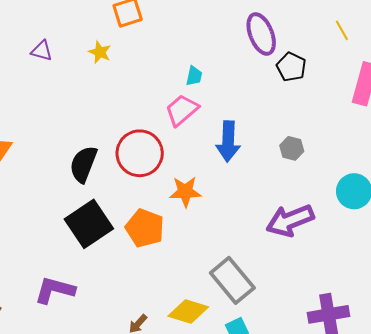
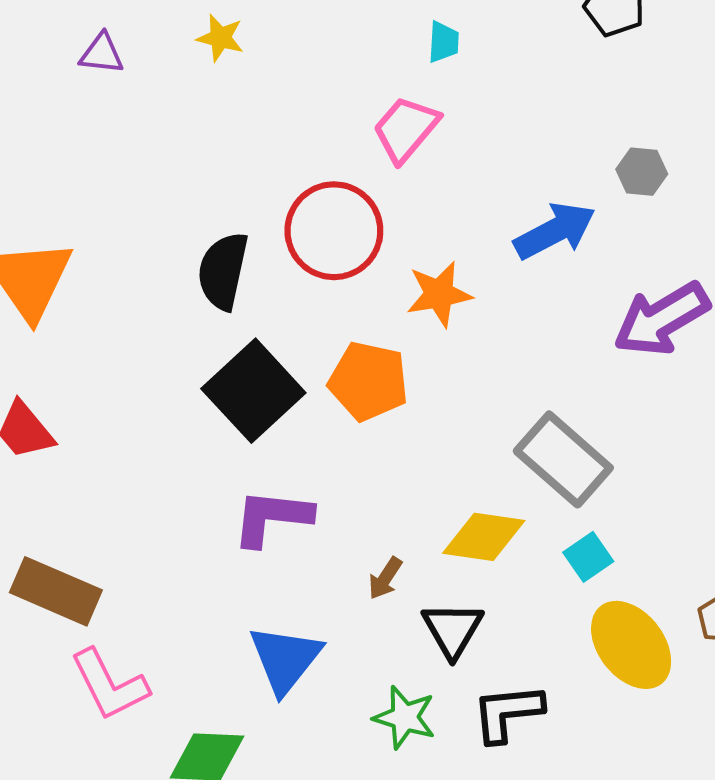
cyan trapezoid: (194, 76) -> (443, 42), moved
blue arrow: (228, 141) -> (555, 231), moved, turned -111
purple L-shape: (55, 290) -> (272, 517), moved

